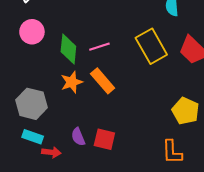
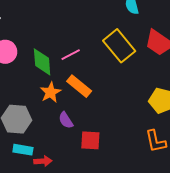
purple semicircle: (78, 137) -> (66, 120), moved

